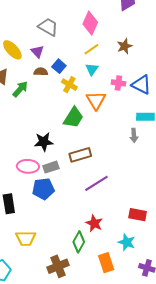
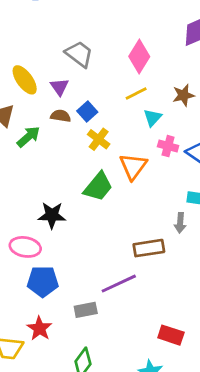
cyan triangle: (92, 69) -> (152, 118), moved
brown rectangle: (80, 155) -> (149, 248), moved
gray rectangle: (51, 167) -> (86, 310), moved
red star: (94, 223) -> (40, 328), moved

